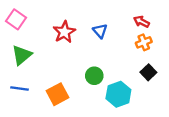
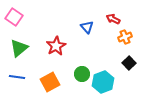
red arrow: (141, 22) -> (113, 19), moved
red star: (64, 32) -> (56, 46), moved
green circle: (94, 76) -> (82, 74), moved

